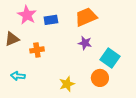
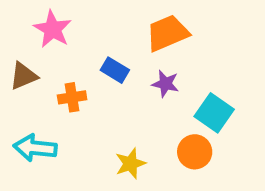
blue rectangle: (51, 20) -> (115, 70), moved, turned 40
cyan arrow: (18, 76) -> (35, 148), size x1.5

